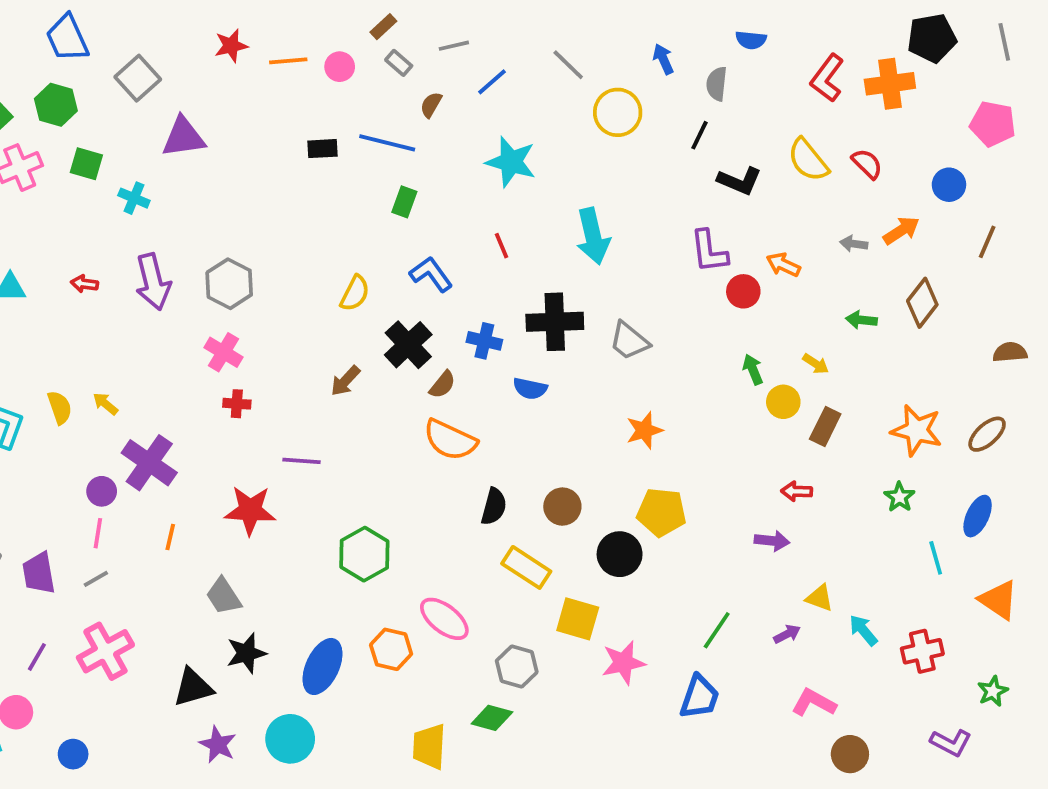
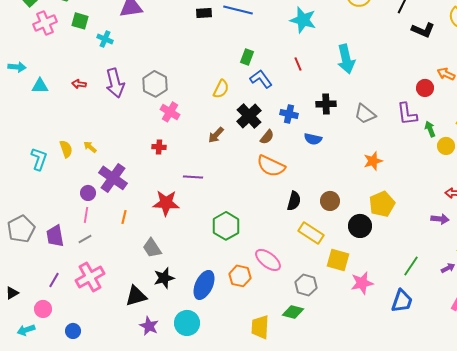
green rectangle: (404, 202) -> (247, 57), moved
purple L-shape: (709, 251) -> (407, 114), moved
black cross: (555, 322) -> (326, 104), size x0.7
pink cross: (223, 352) -> (170, 112), moved
yellow pentagon: (661, 512) -> (382, 204), turned -30

